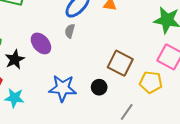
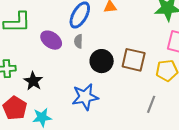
purple ellipse: (41, 43) -> (51, 40), moved
black circle: (99, 87) -> (102, 61), moved, size x1.5

